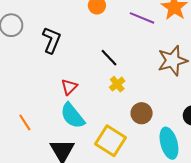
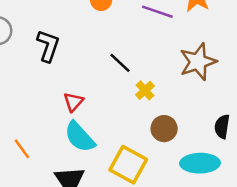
yellow cross: (117, 84) -> (145, 90), moved
cyan ellipse: (169, 143) -> (200, 163), turned -72

